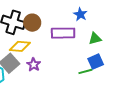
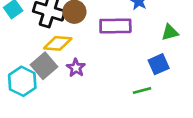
green triangle: (95, 39) -> (170, 32), moved
green line: (85, 71) -> (142, 90), moved

